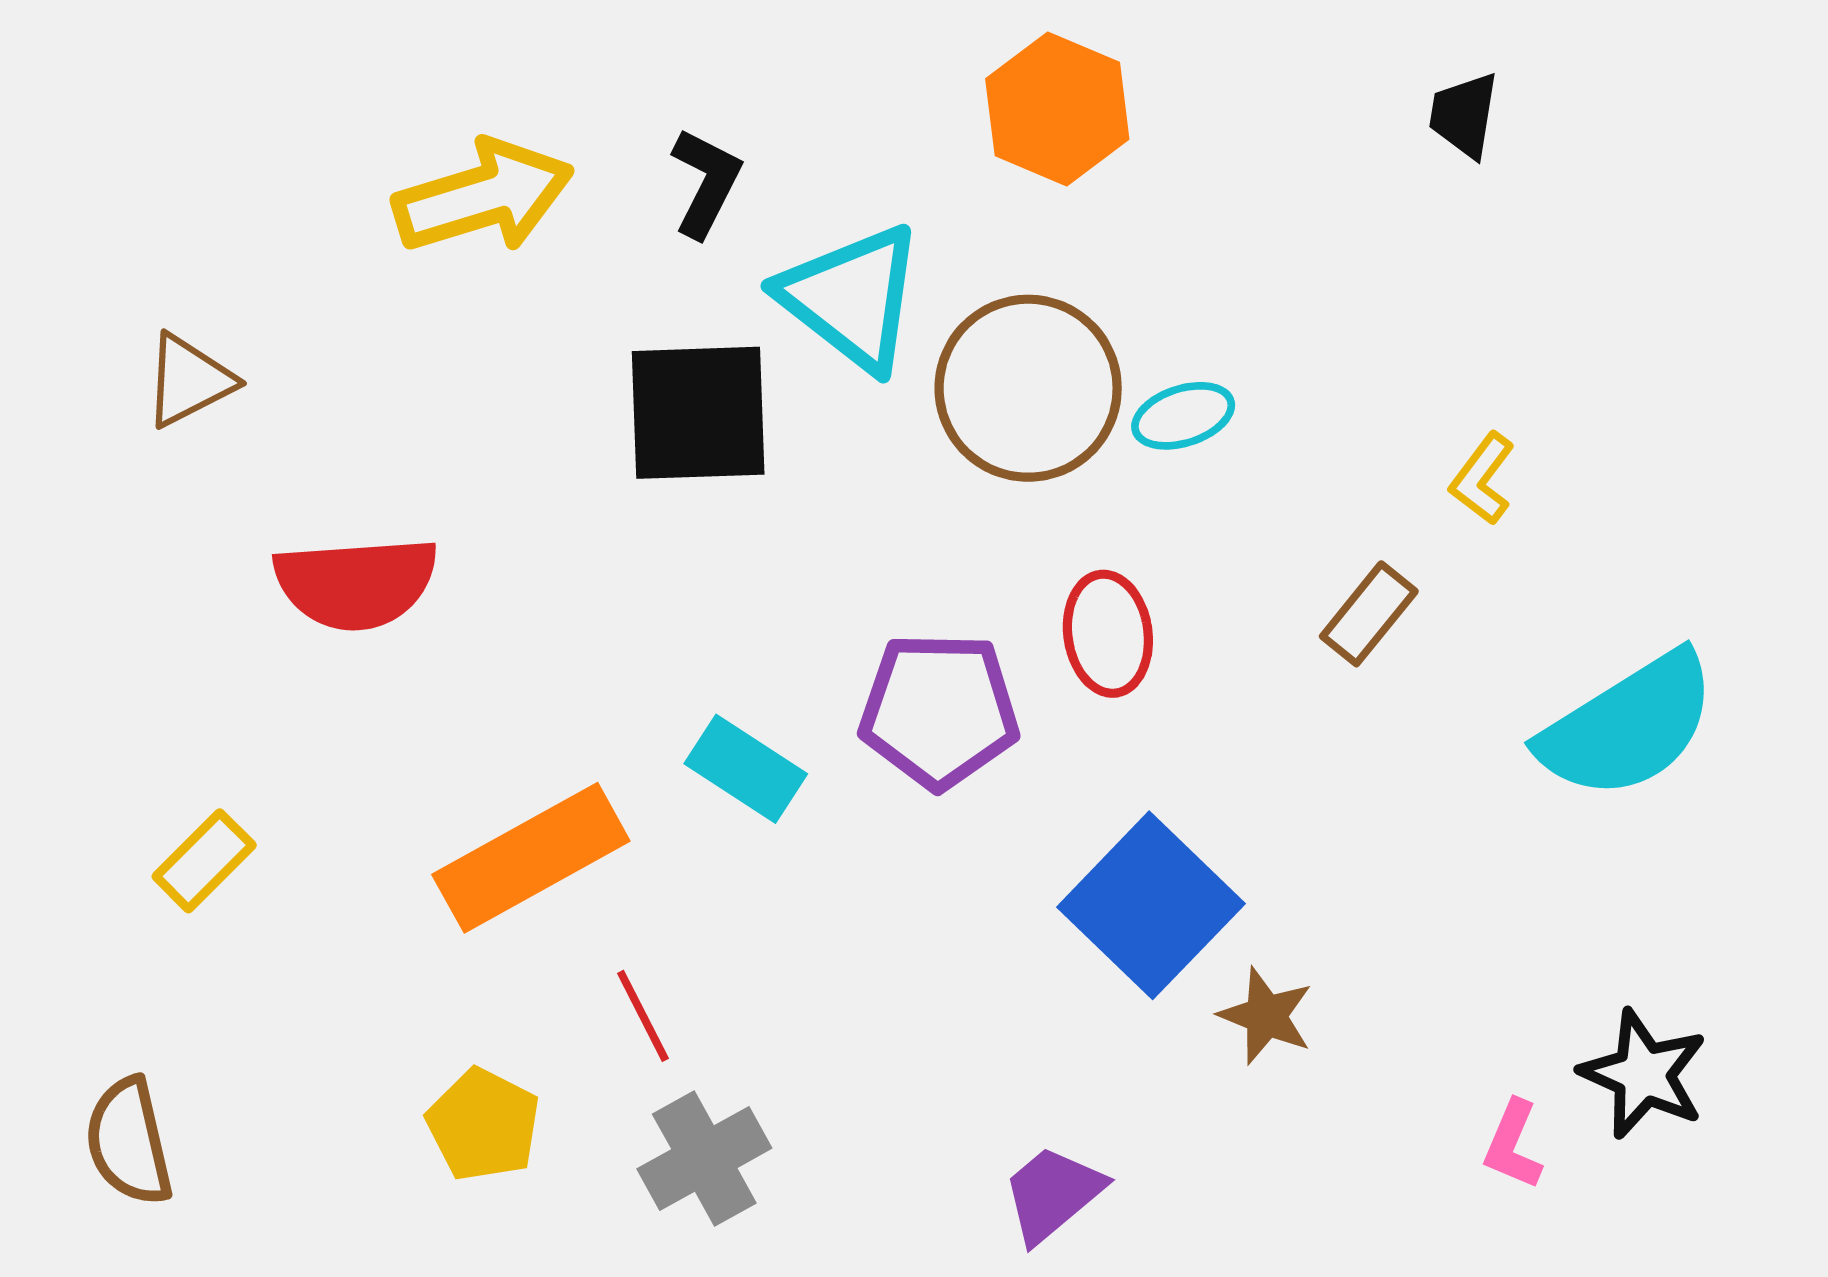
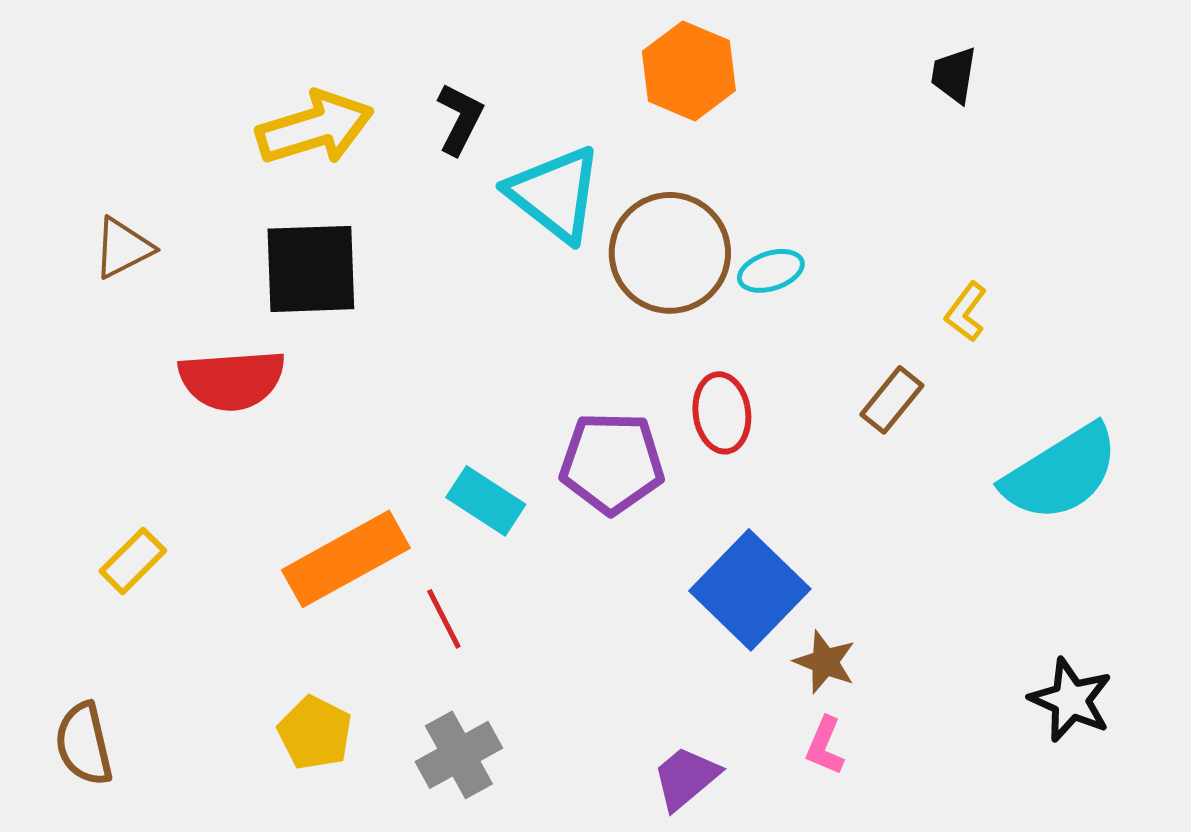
black square: (698, 413) -> (311, 269), moved
red line: (643, 1016) -> (444, 619), moved
pink L-shape: (1513, 1145) -> (825, 746), moved

